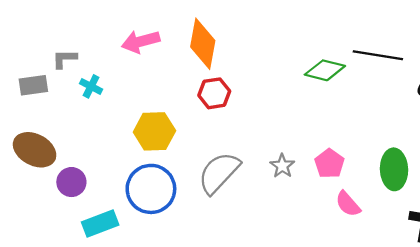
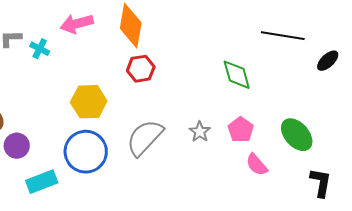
green diamond: (325, 70) -> (237, 75), moved, turned 60
cyan cross: (91, 86) -> (40, 49), moved
green ellipse: (394, 169) -> (297, 135), turned -40

